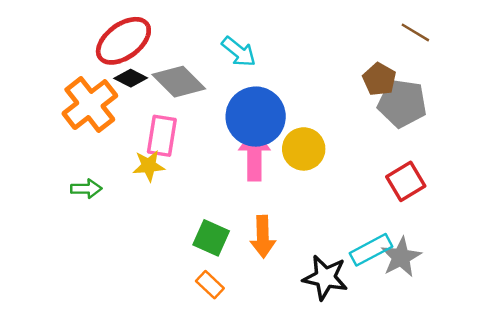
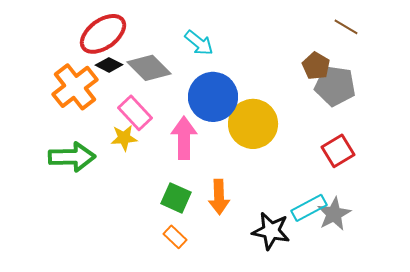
pink rectangle: (162, 136) -> (135, 113), turned -52
yellow circle: (304, 149) -> (253, 124), size x1.4
pink arrow: (254, 155) -> (184, 138), moved
green arrow: (86, 189) -> (72, 157), size x1.8

